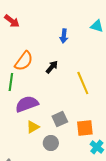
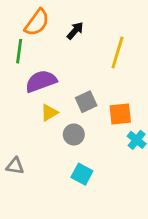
yellow line: (83, 83) -> (118, 53), turned 40

